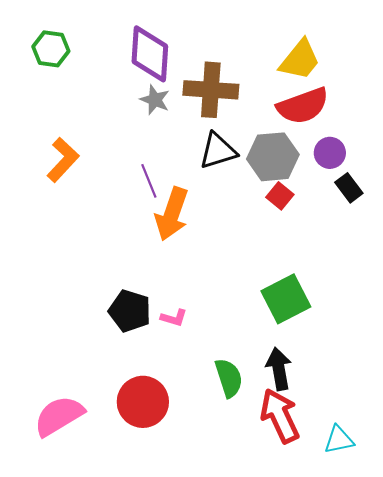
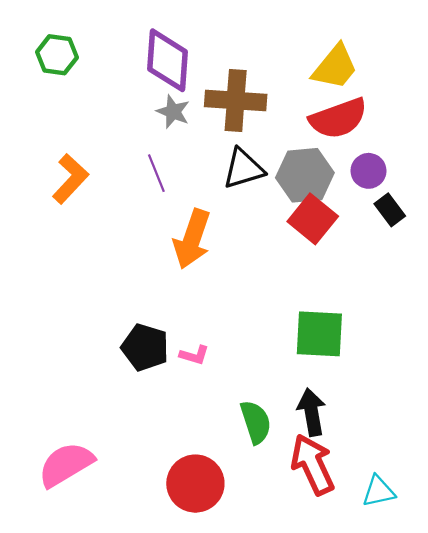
purple line: (149, 181) -> (156, 173), moved
red square: (280, 196) -> (313, 219), size x1.6
green square: (286, 299) -> (319, 334), turned 30
red circle: (143, 402) -> (195, 484), moved

